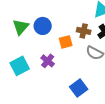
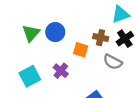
orange square: (66, 42) -> (81, 50), turned 32

